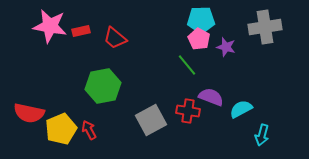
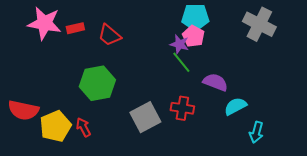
gray cross: (265, 27) -> (259, 24), turned 36
purple star: (226, 47) -> (179, 44), moved
purple semicircle: (211, 97) -> (215, 82), moved

